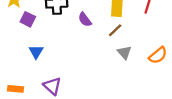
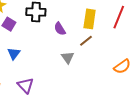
gray triangle: (124, 52) -> (68, 57), moved

